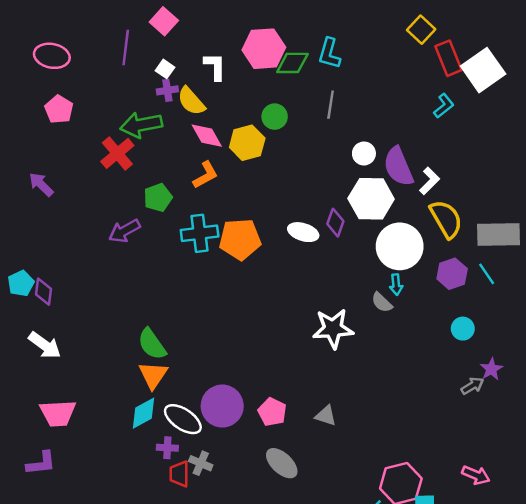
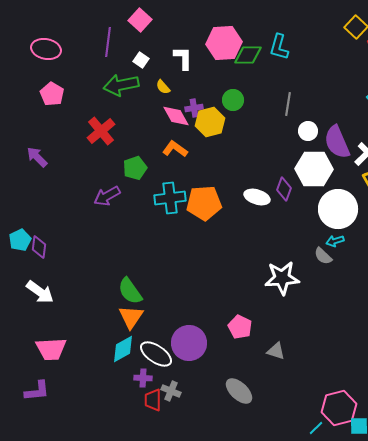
purple cross: (167, 90) -> (194, 108), moved
yellow semicircle: (191, 101) -> (163, 87), size x0.6
gray line: (331, 105) -> (288, 104), moved
green arrow: (141, 125) -> (121, 85), moved
orange L-shape: (205, 175) -> (175, 149), turned -115
cyan arrow: (396, 285) -> (335, 241), turned 78
pink pentagon: (272, 412) -> (240, 327), moved

